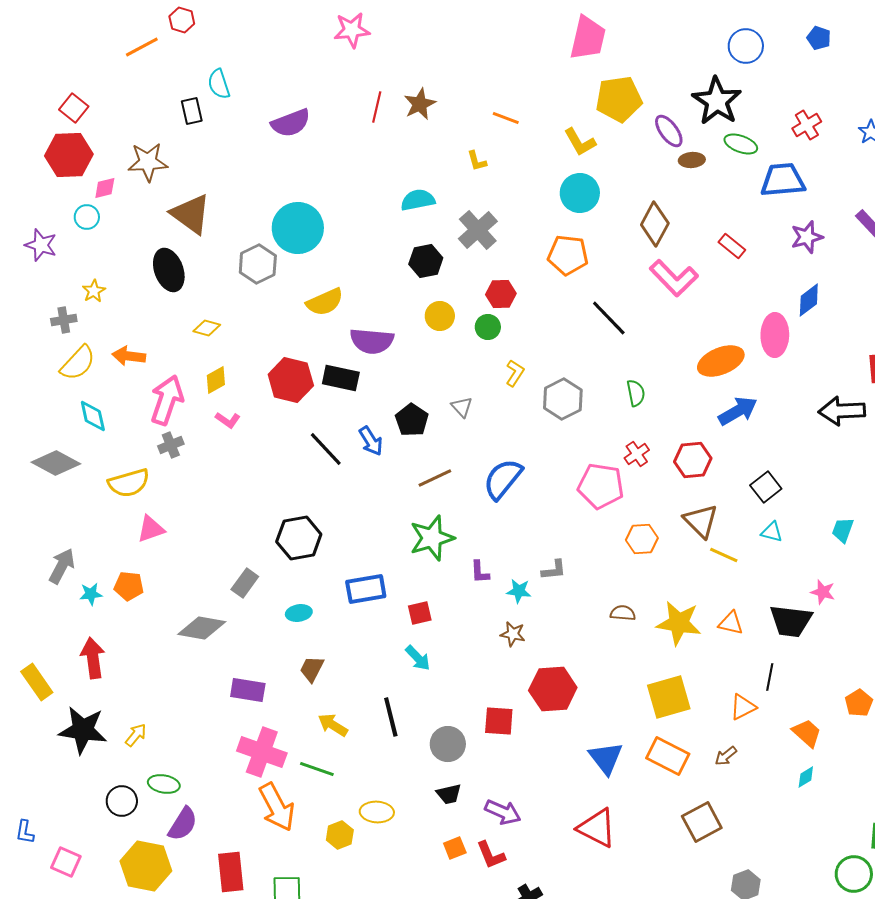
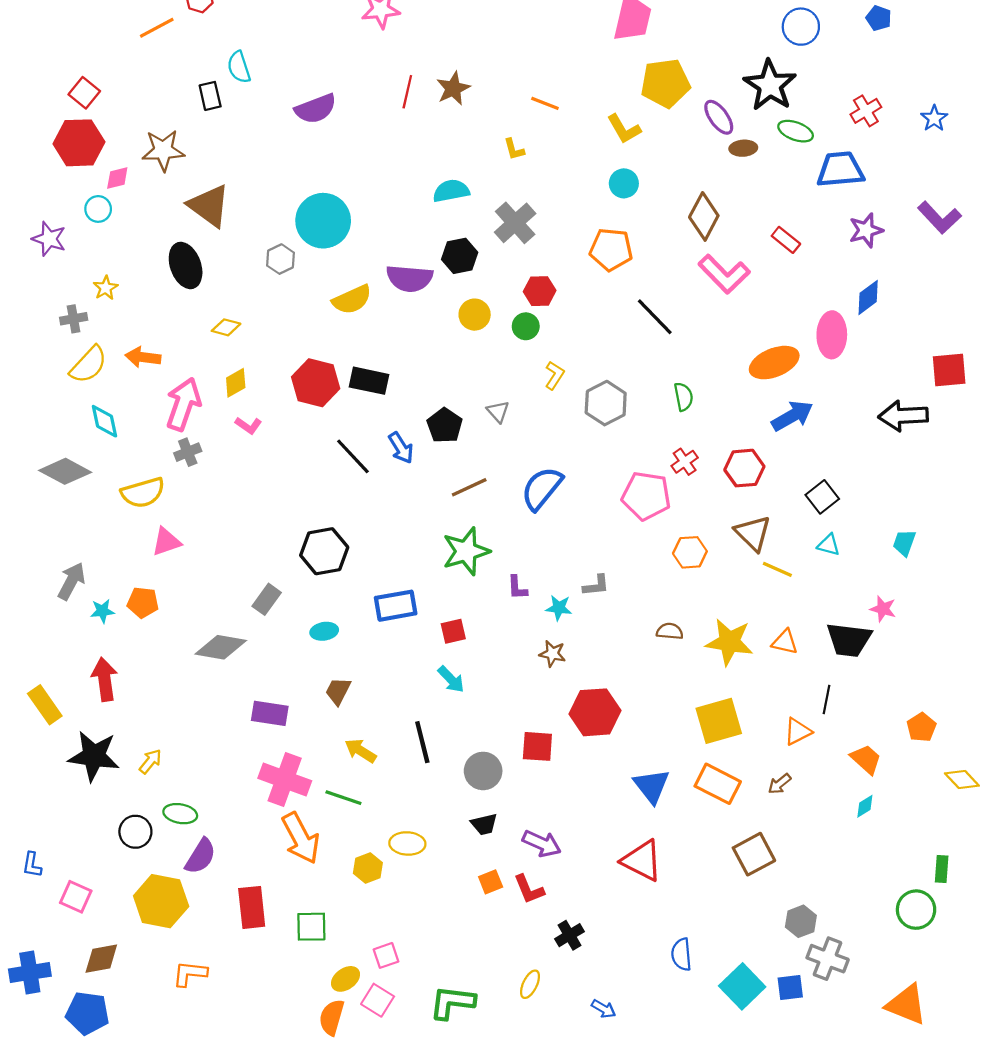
cyan circle: (580, 193) -> (624, 183), size x0.7
gray hexagon: (258, 264) -> (280, 259), size x0.7
purple semicircle: (372, 341) -> (409, 278), moved

